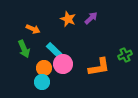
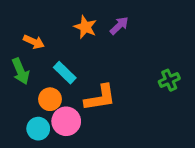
pink circle: (63, 64) -> (66, 121), moved
orange L-shape: (99, 67) -> (100, 98), moved
cyan circle: (42, 82) -> (38, 129), moved

